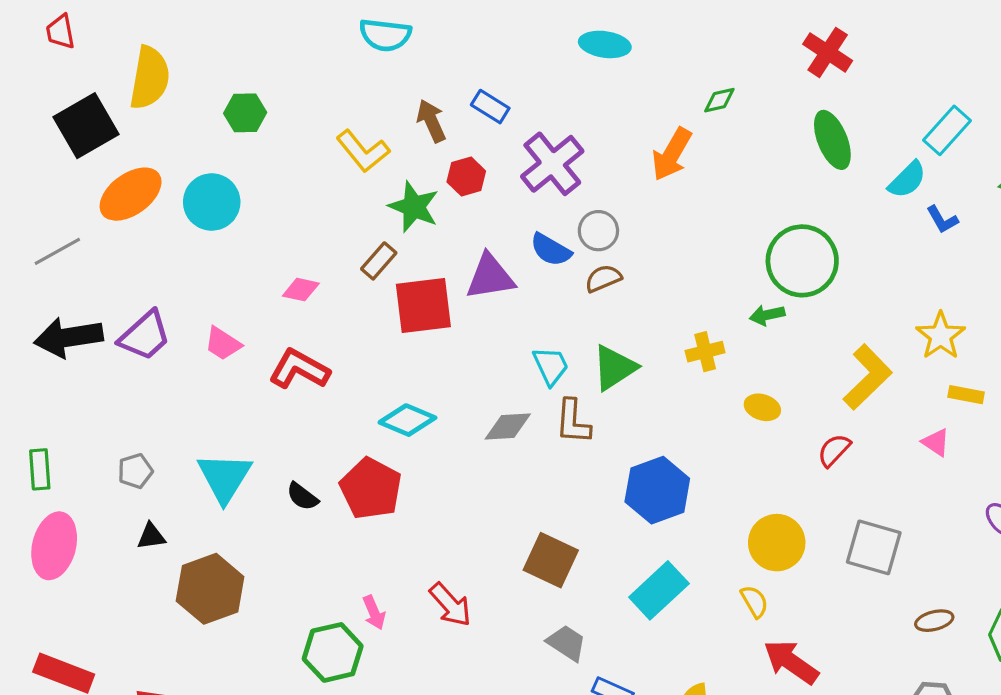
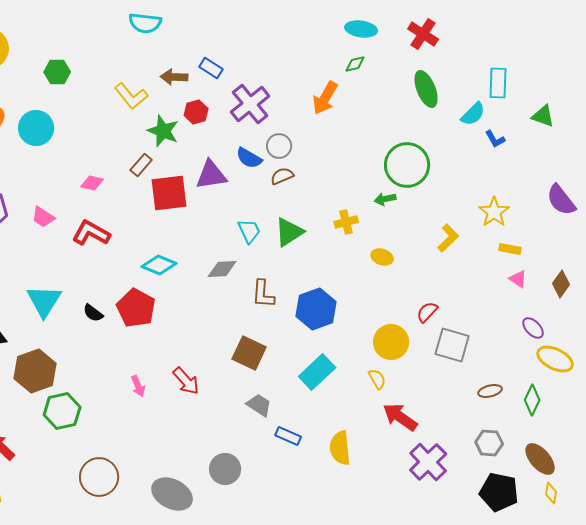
cyan ellipse: (605, 44) -> (361, 29), moved
brown arrow: (431, 121) -> (174, 77), turned -64
cyan rectangle: (947, 130) -> (498, 83), turned -40
yellow L-shape: (867, 377) -> (448, 238), size x0.7
brown L-shape: (573, 422) -> (263, 294), moved
pink triangle: (936, 442) -> (518, 279), moved
red semicircle: (834, 450) -> (427, 312), moved
green hexagon: (333, 652) -> (62, 411), moved

